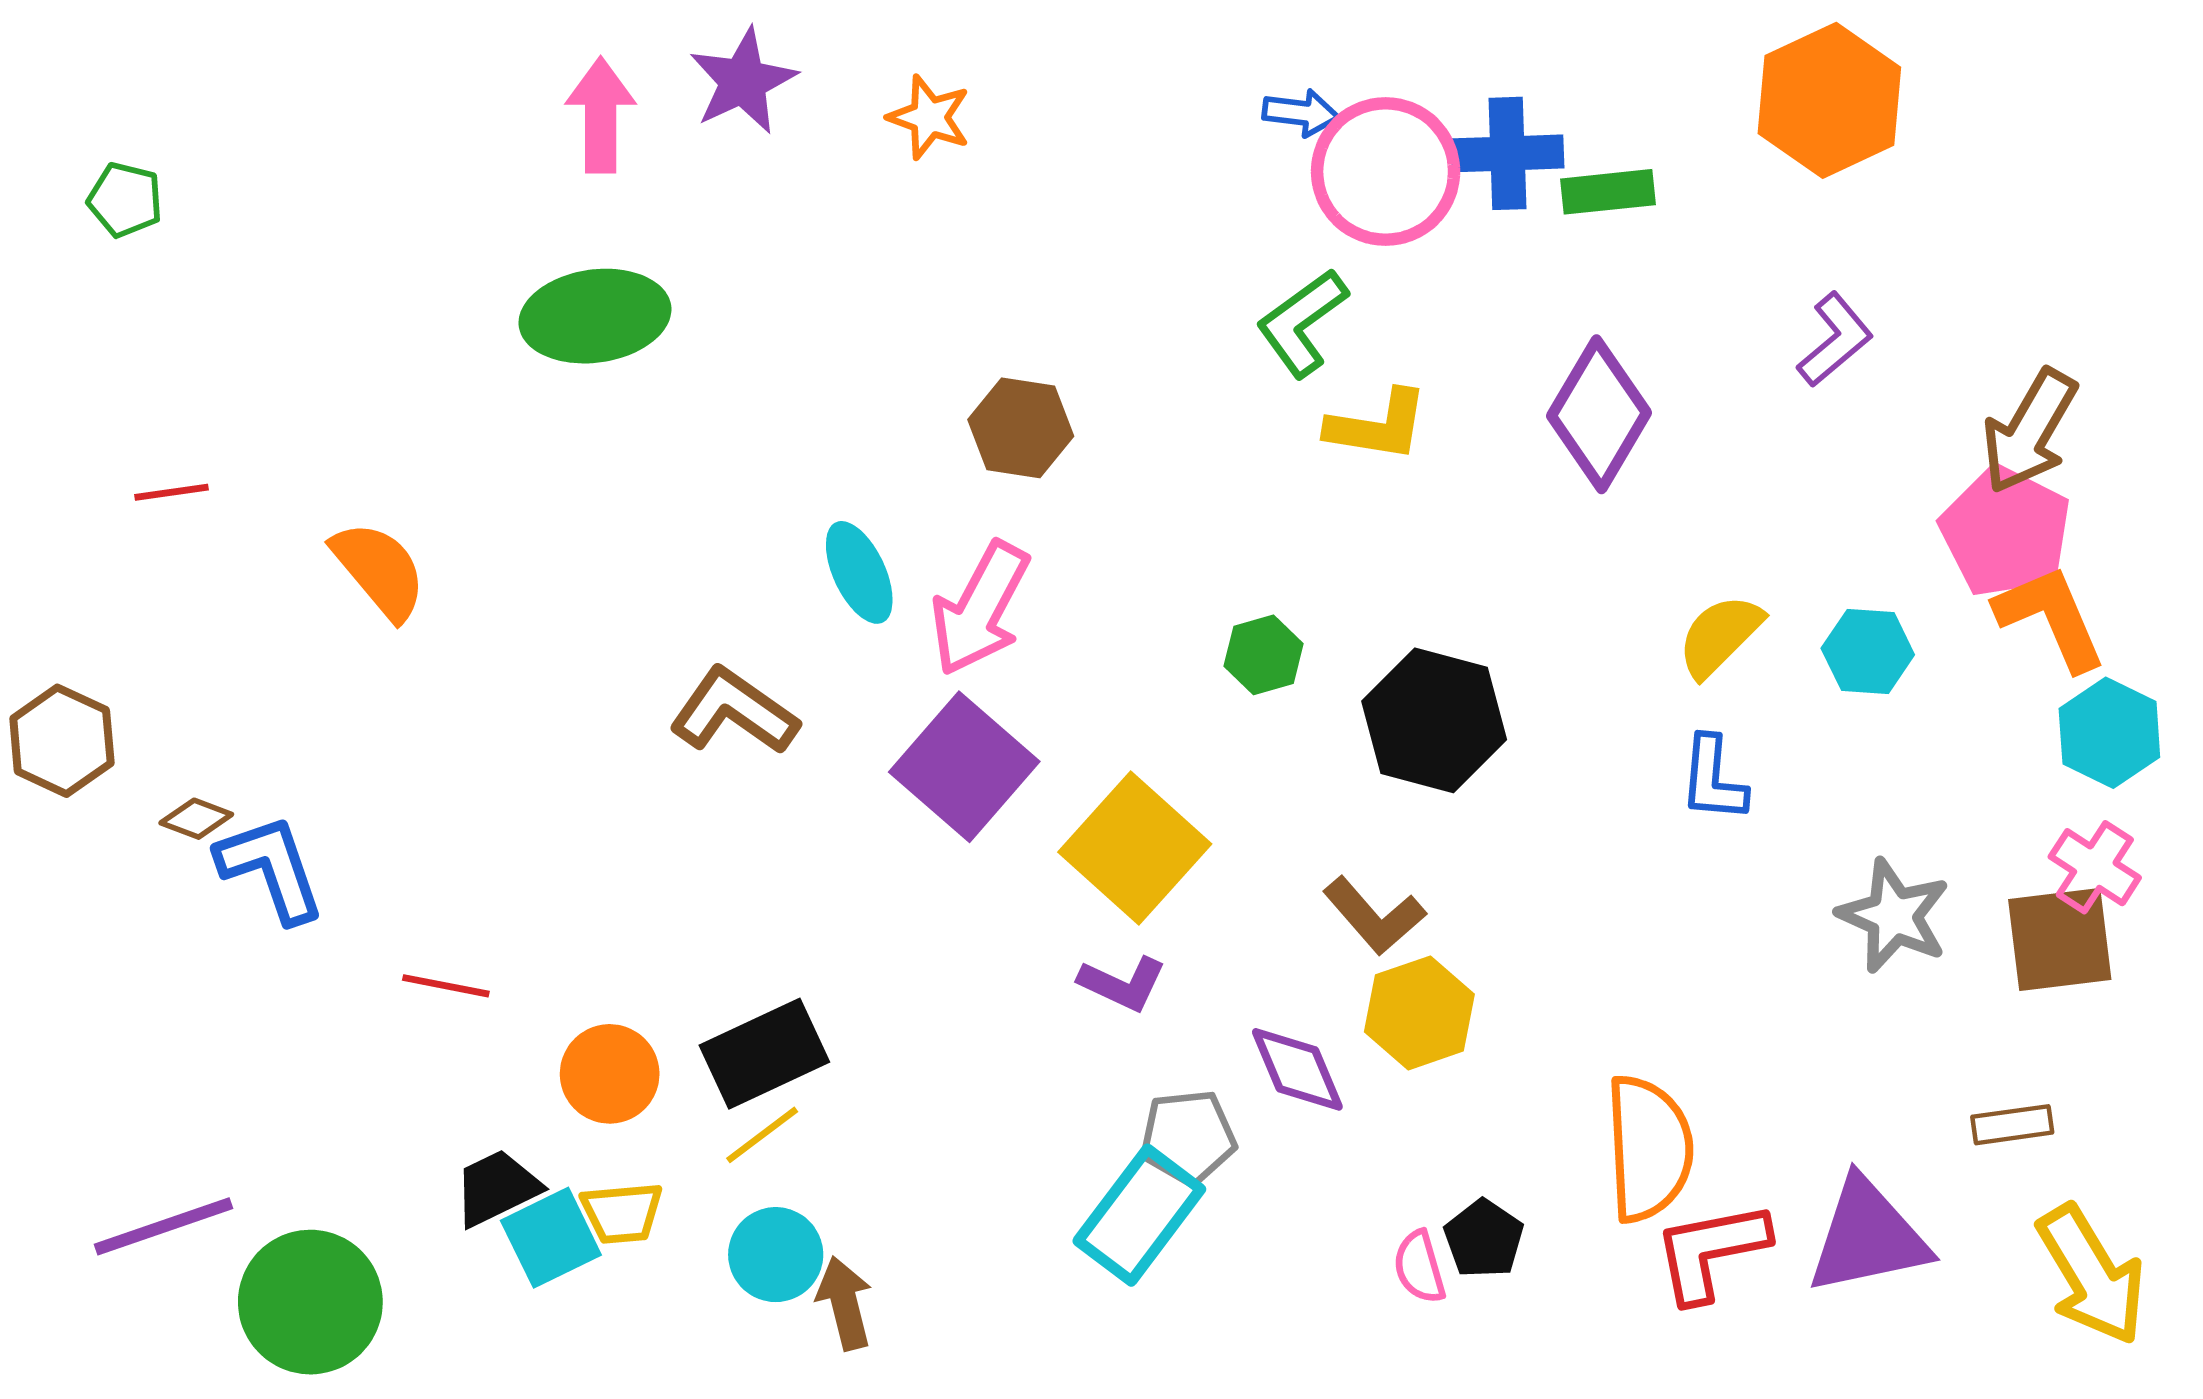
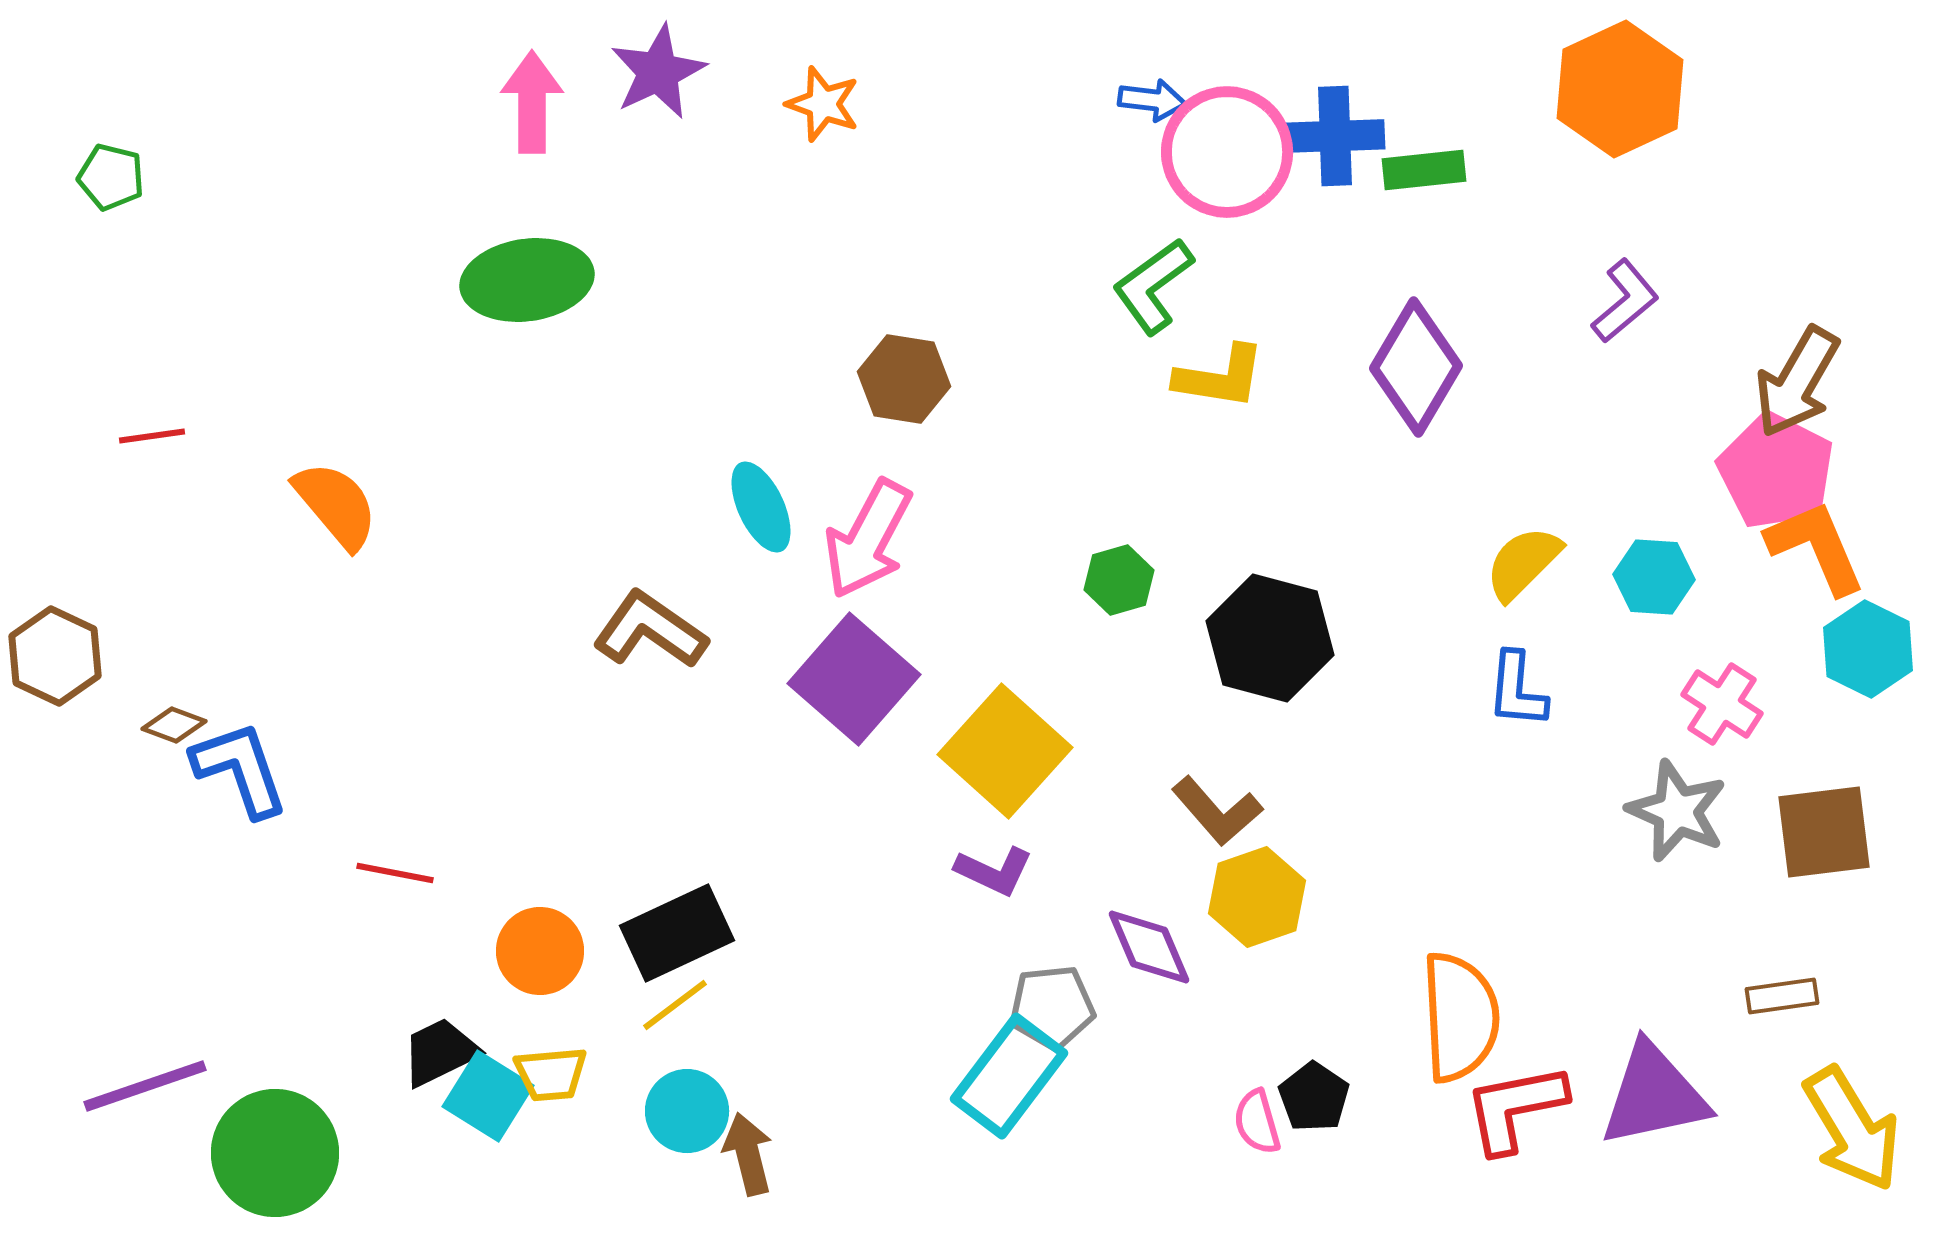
pink cross: (2095, 867) -> (1722, 704), moved
cyan square: (551, 1238) -> (488, 1096), turned -32

